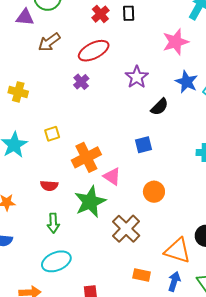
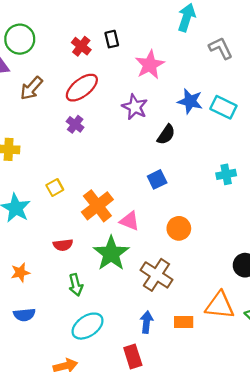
pink star: (176, 42) -> (150, 65), moved
orange triangle: (178, 251) -> (220, 305), moved
blue arrow: (174, 281) -> (147, 322), moved

